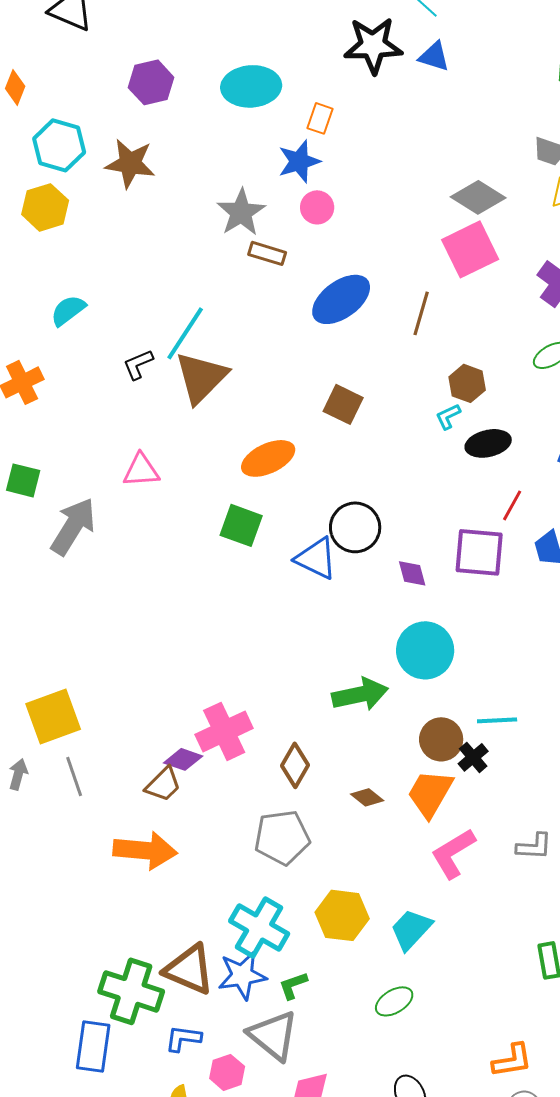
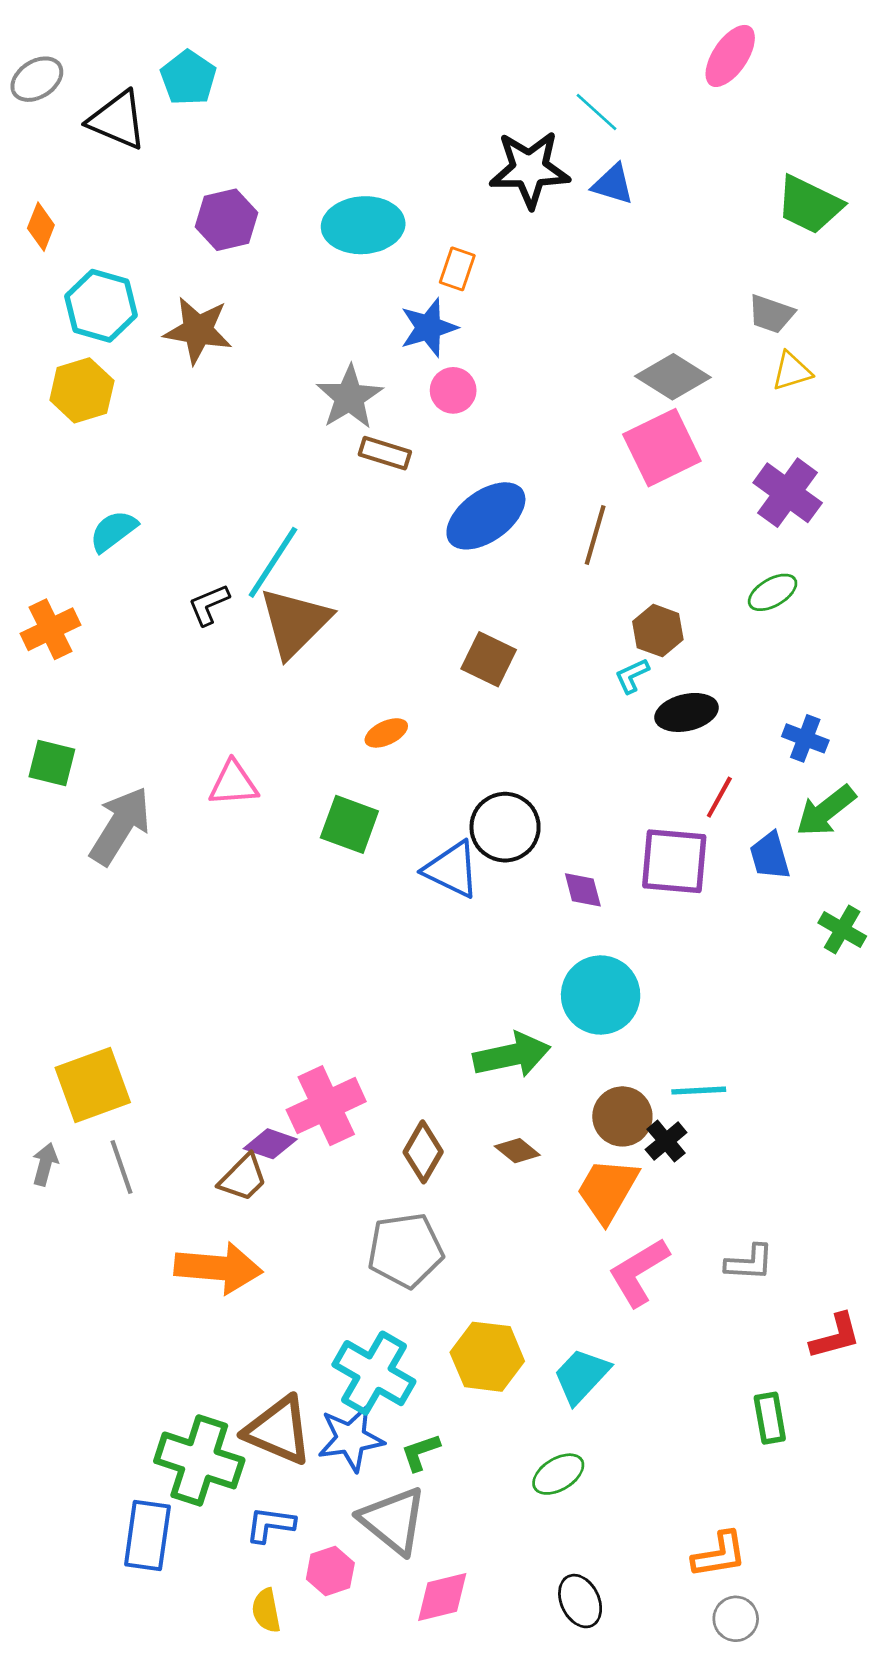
orange ellipse: (268, 458) -> (386, 733), size x0.6
pink triangle: (141, 470) -> (233, 783), moved
brown diamond: (367, 797) -> (517, 1151), moved

